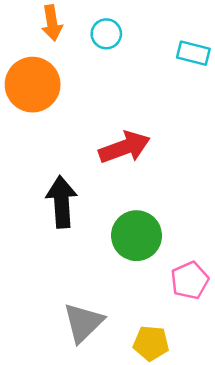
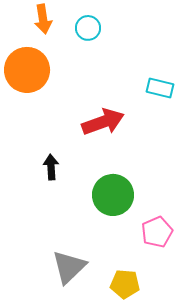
cyan rectangle: (193, 53) -> (160, 88), moved
black arrow: (62, 202) -> (51, 167), size x0.6

